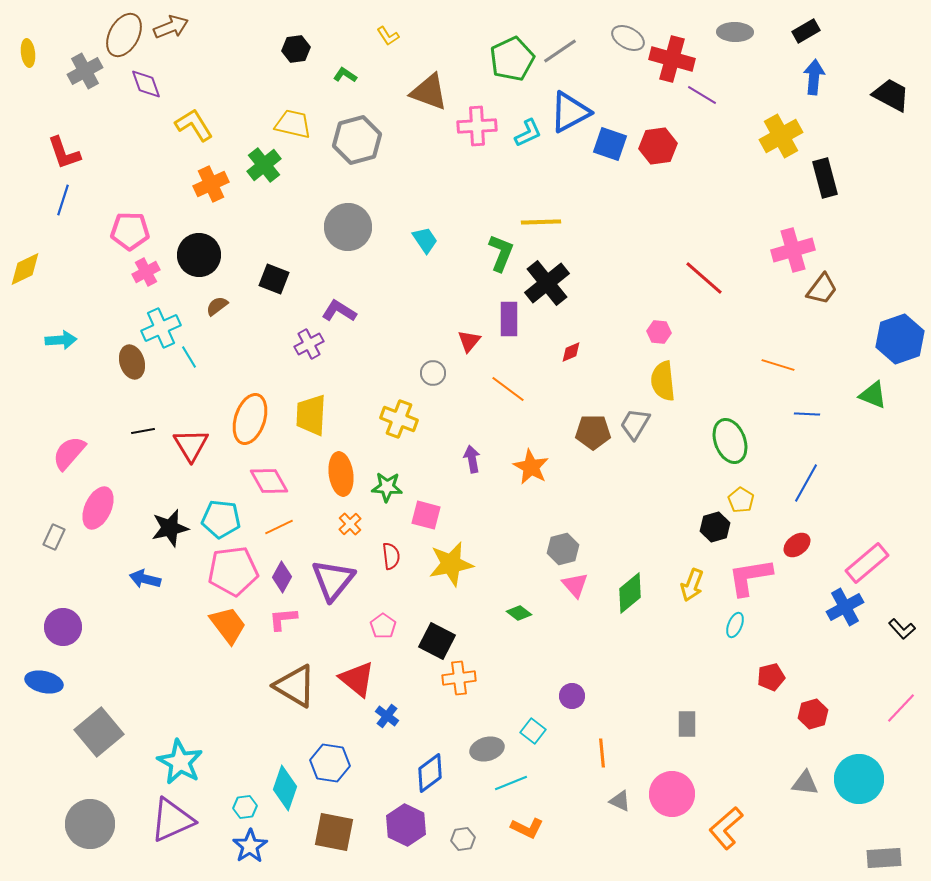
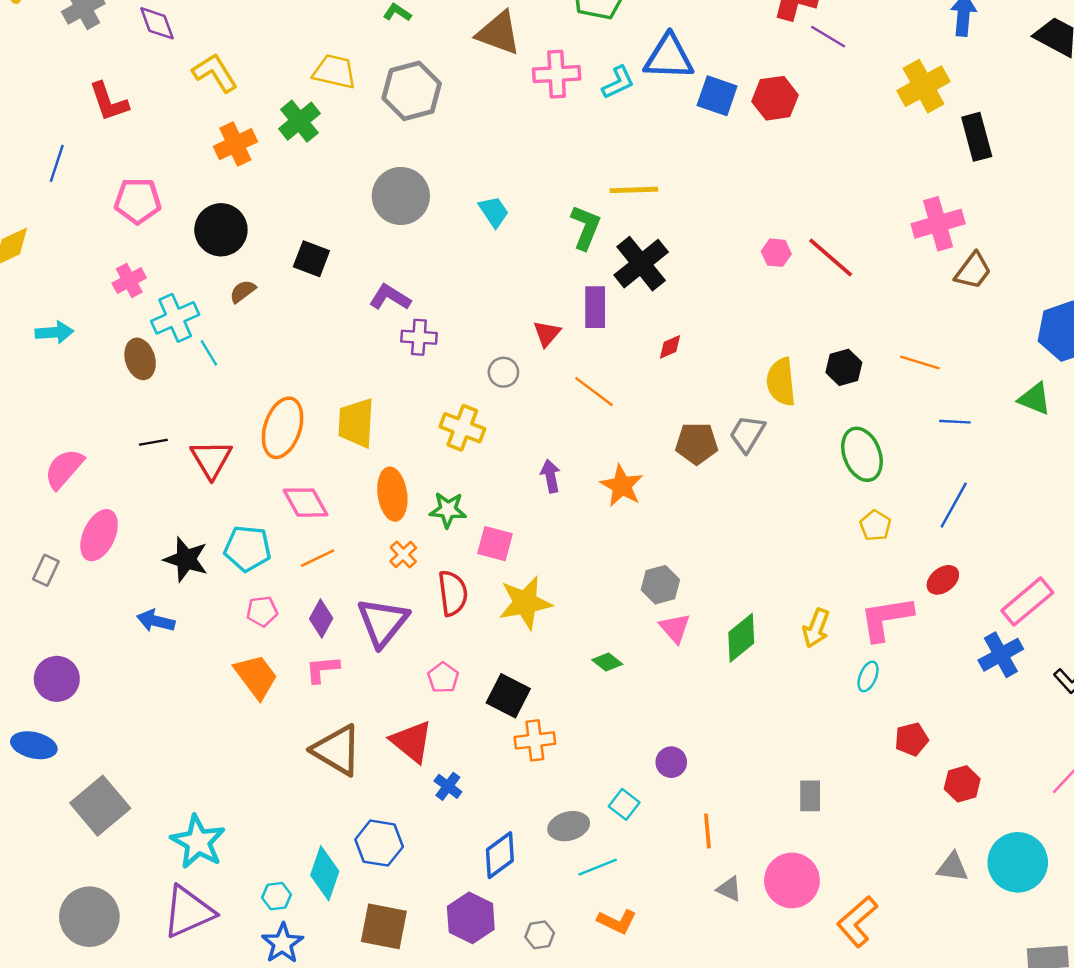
blue triangle: (570, 112) -> (669, 57), turned 30
red L-shape: (64, 153) -> (109, 102), moved
pink cross: (146, 272) -> (129, 280), moved
pink hexagon: (659, 332) -> (776, 253), moved
purple cross: (309, 344) -> (419, 337), moved, turned 32
black hexagon: (715, 527) -> (844, 367), moved
black star: (170, 528) -> (186, 559), turned 30
red semicircle: (391, 556) -> (453, 593), size x1.4
pink pentagon: (233, 571) -> (262, 611), size x0.5

